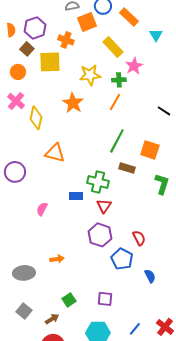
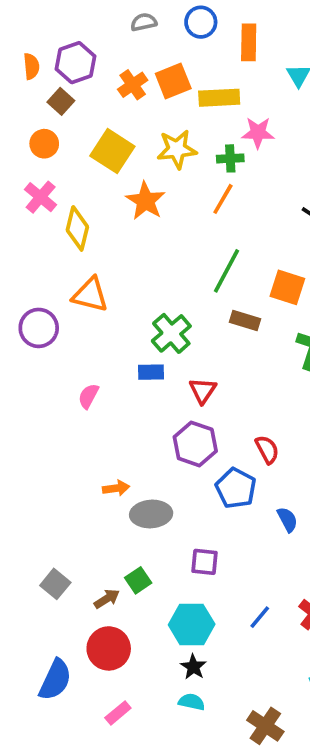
orange rectangle: (129, 17) -> (249, 42), turned 48
orange square: (87, 22) -> (173, 81), moved
orange cross: (66, 40) -> (133, 85), turned 35
yellow rectangle: (113, 47) -> (219, 98), turned -50
yellow square: (50, 62) -> (112, 151), moved, turned 35
pink star: (134, 66) -> (258, 133), turned 30
orange triangle: (55, 153) -> (90, 295), moved
green cross: (98, 182) -> (171, 333), moved, turned 35
gray ellipse: (24, 273) -> (151, 514), moved
green square: (69, 300) -> (138, 580), moved

